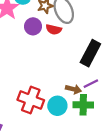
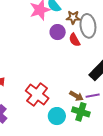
red semicircle: (54, 29) -> (74, 40), turned 32
cyan circle: (57, 106) -> (57, 116), moved

